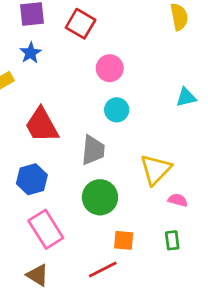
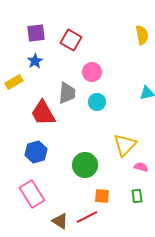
gray trapezoid: (93, 150) -> (67, 93), moved
pink rectangle: (46, 229) -> (32, 194), moved
brown triangle: (37, 275) -> (60, 221), moved

